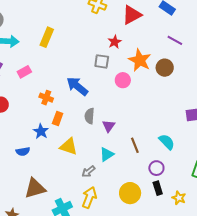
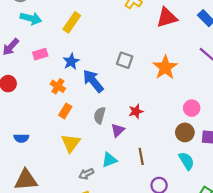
red star: (115, 42) -> (136, 111), moved
brown circle: (165, 68) -> (185, 132), moved
pink circle: (123, 80) -> (192, 108), moved
blue star: (41, 131) -> (71, 61), moved
cyan semicircle: (167, 142) -> (186, 161), moved
yellow triangle: (69, 146) -> (71, 143), turned 36

